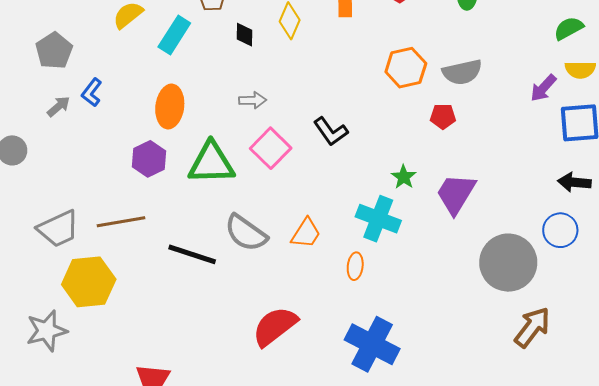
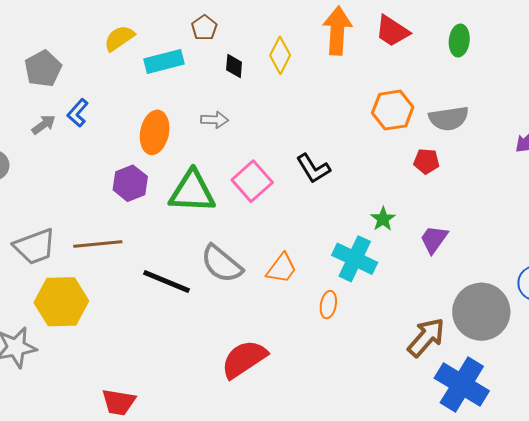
cyan rectangle: (174, 35) -> (164, 61), turned 39
gray arrow: (253, 100) -> (215, 120), moved
purple trapezoid: (456, 194) -> (434, 239), size x0.7
brown arrow: (532, 327) -> (426, 337), moved
blue cross: (372, 344) -> (462, 385), moved

